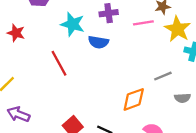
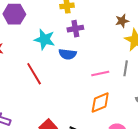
pink line: (143, 23) -> (100, 73), moved
gray line: (163, 76) -> (126, 68), moved, turned -56

